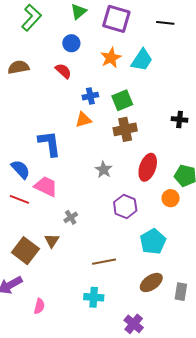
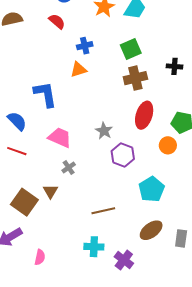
green square: (122, 100) -> (131, 49), moved
brown cross: (125, 129) -> (135, 78), moved
gray star: (104, 170) -> (104, 131), moved
pink trapezoid: (46, 186) -> (60, 137), moved
purple cross: (134, 324) -> (124, 260), moved

